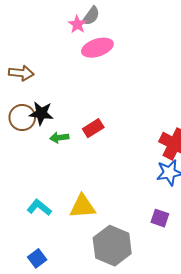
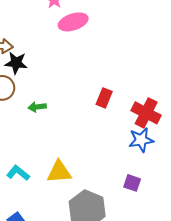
black star: (41, 113) -> (16, 63), moved
red rectangle: (93, 128) -> (104, 98), moved, turned -36

